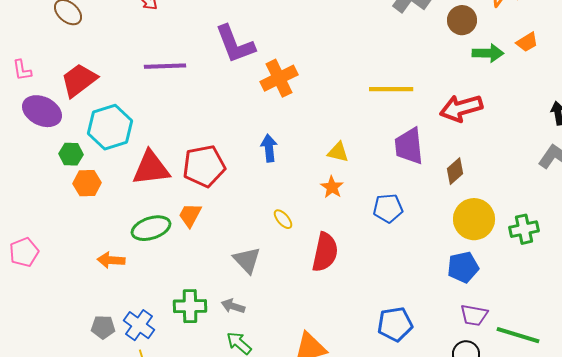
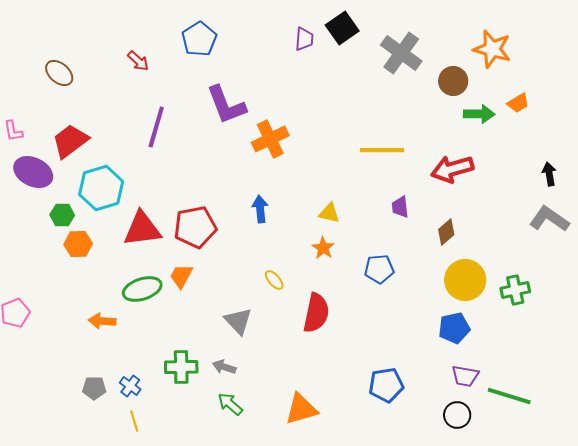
purple line: (165, 66) -> (156, 127), turned -72
purple trapezoid: (409, 146) -> (400, 207), size x0.6
blue cross: (139, 325) -> (130, 386), size x0.7

